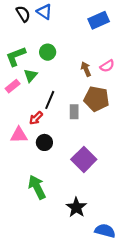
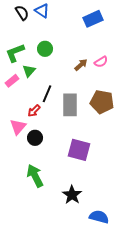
brown arrow: (86, 69) -> (81, 65), turned 72
brown pentagon: (97, 99) -> (102, 102), moved
gray rectangle: (74, 112) -> (70, 105), size x1.6
pink triangle: (19, 135) -> (18, 127), turned -48
black circle: (44, 142) -> (35, 138), moved
purple square: (84, 159) -> (79, 150), turned -30

